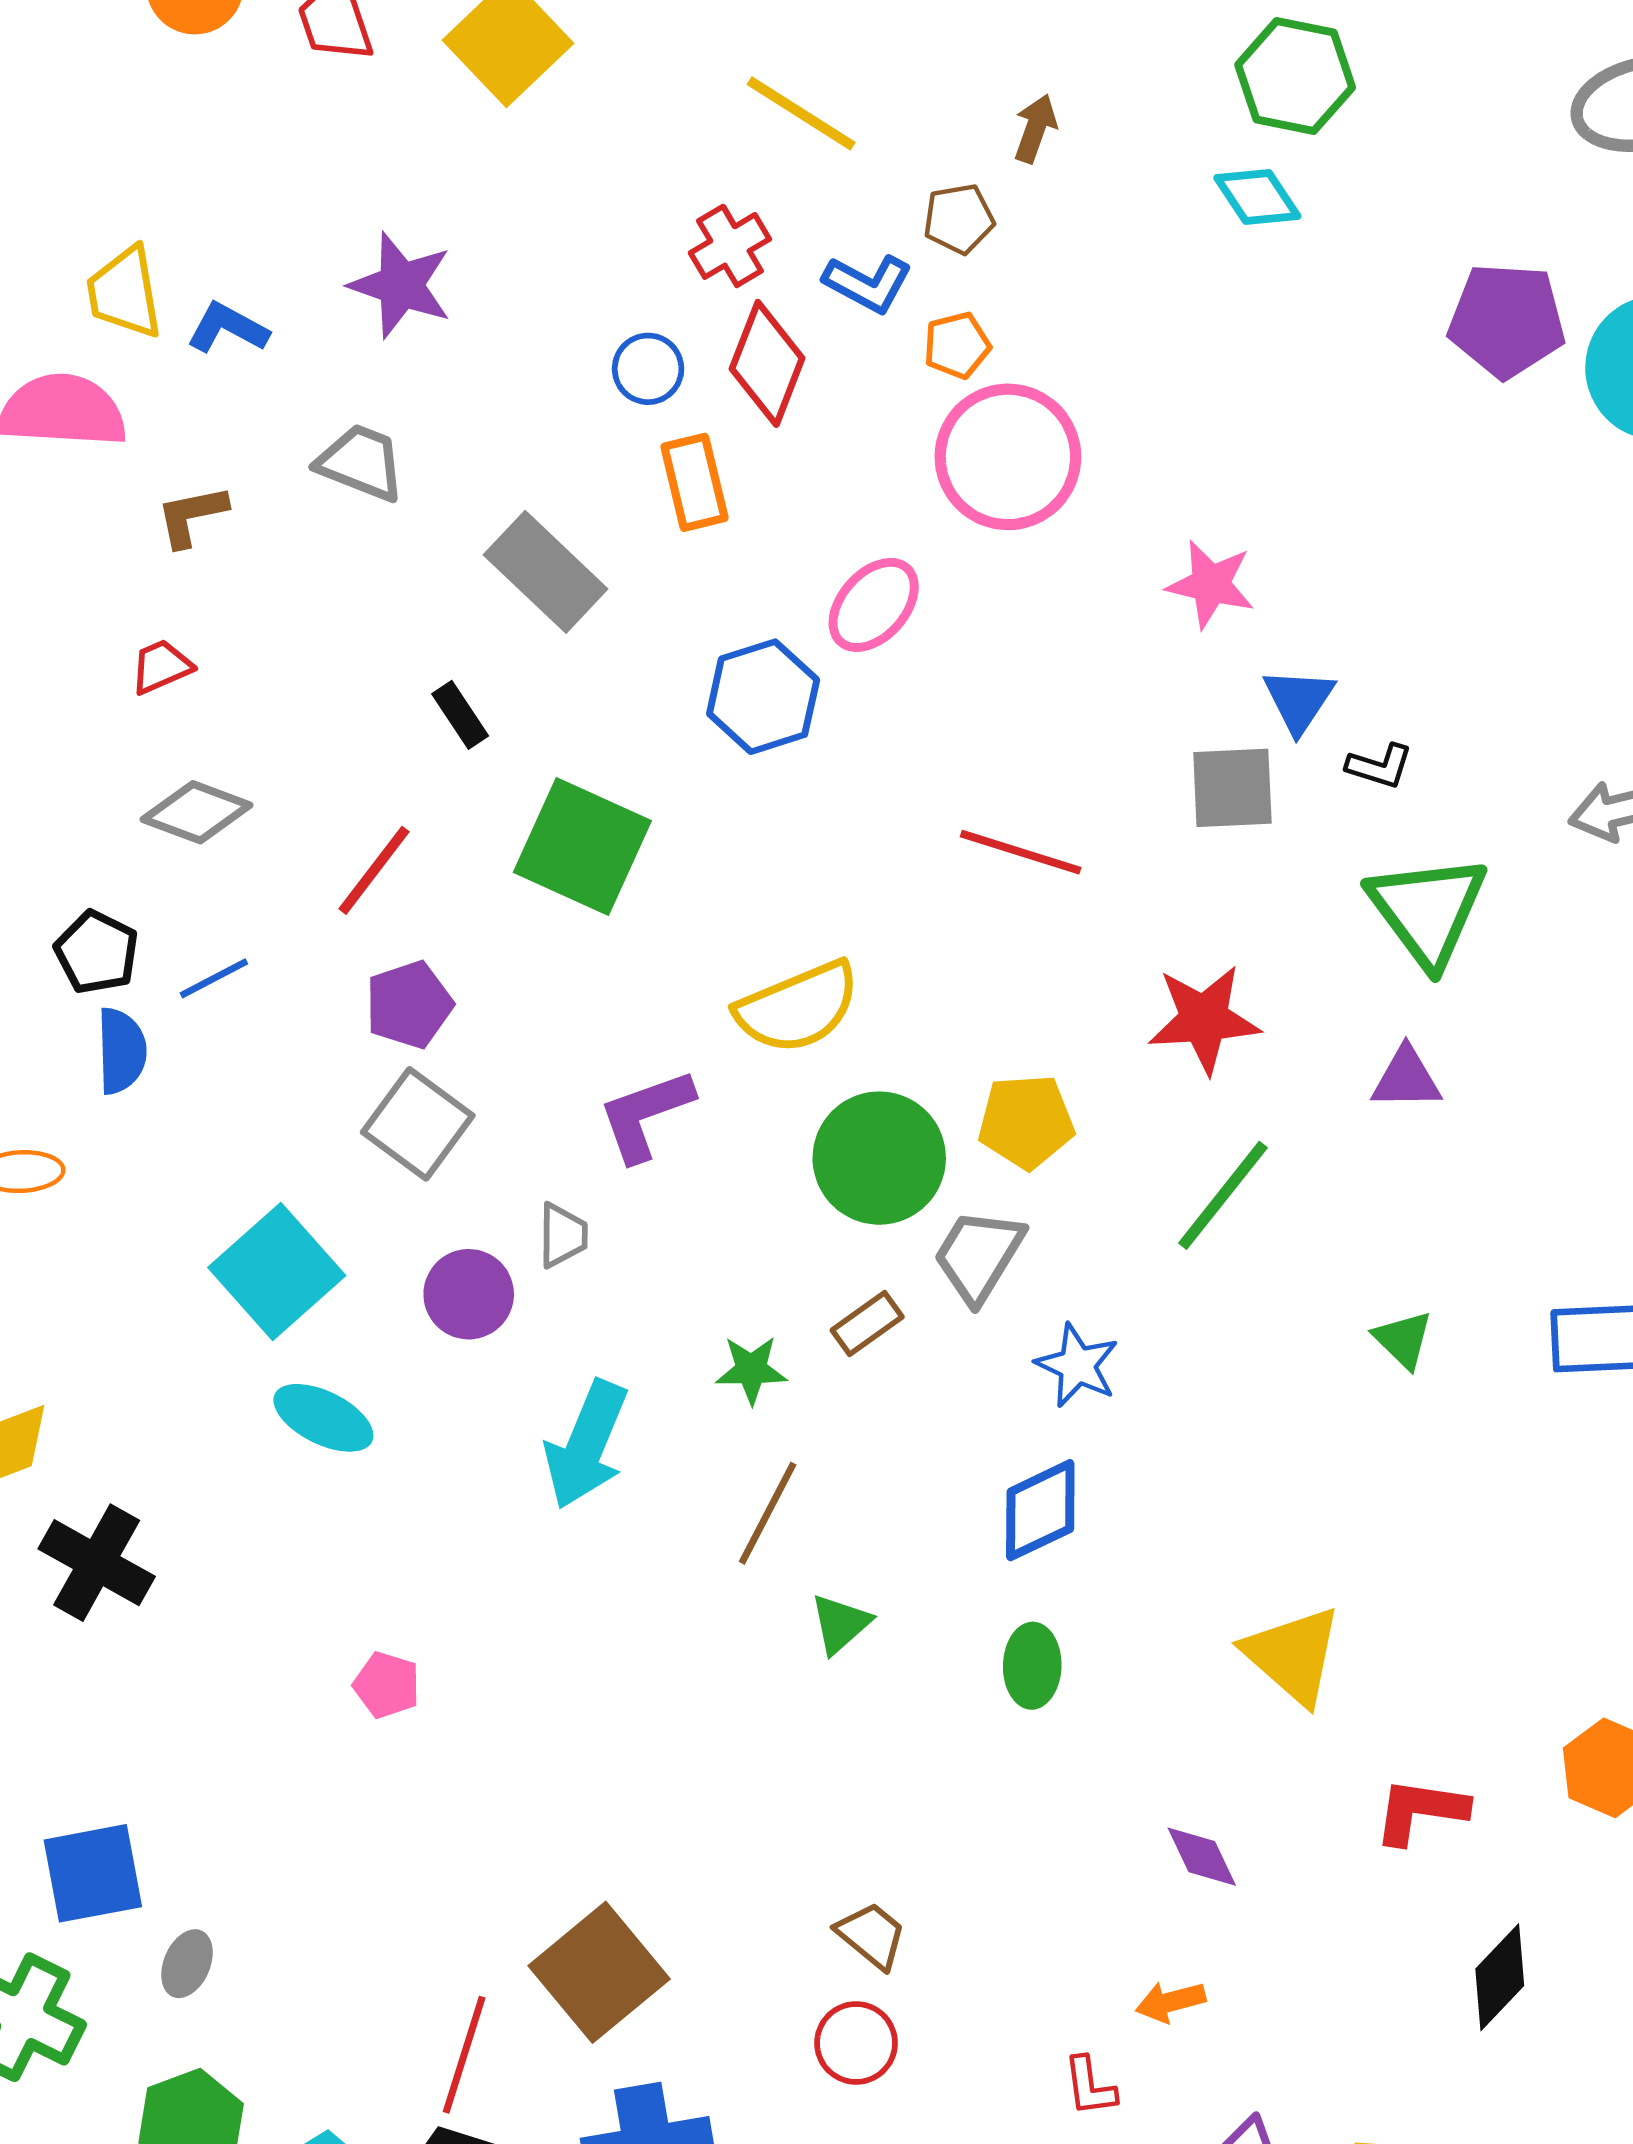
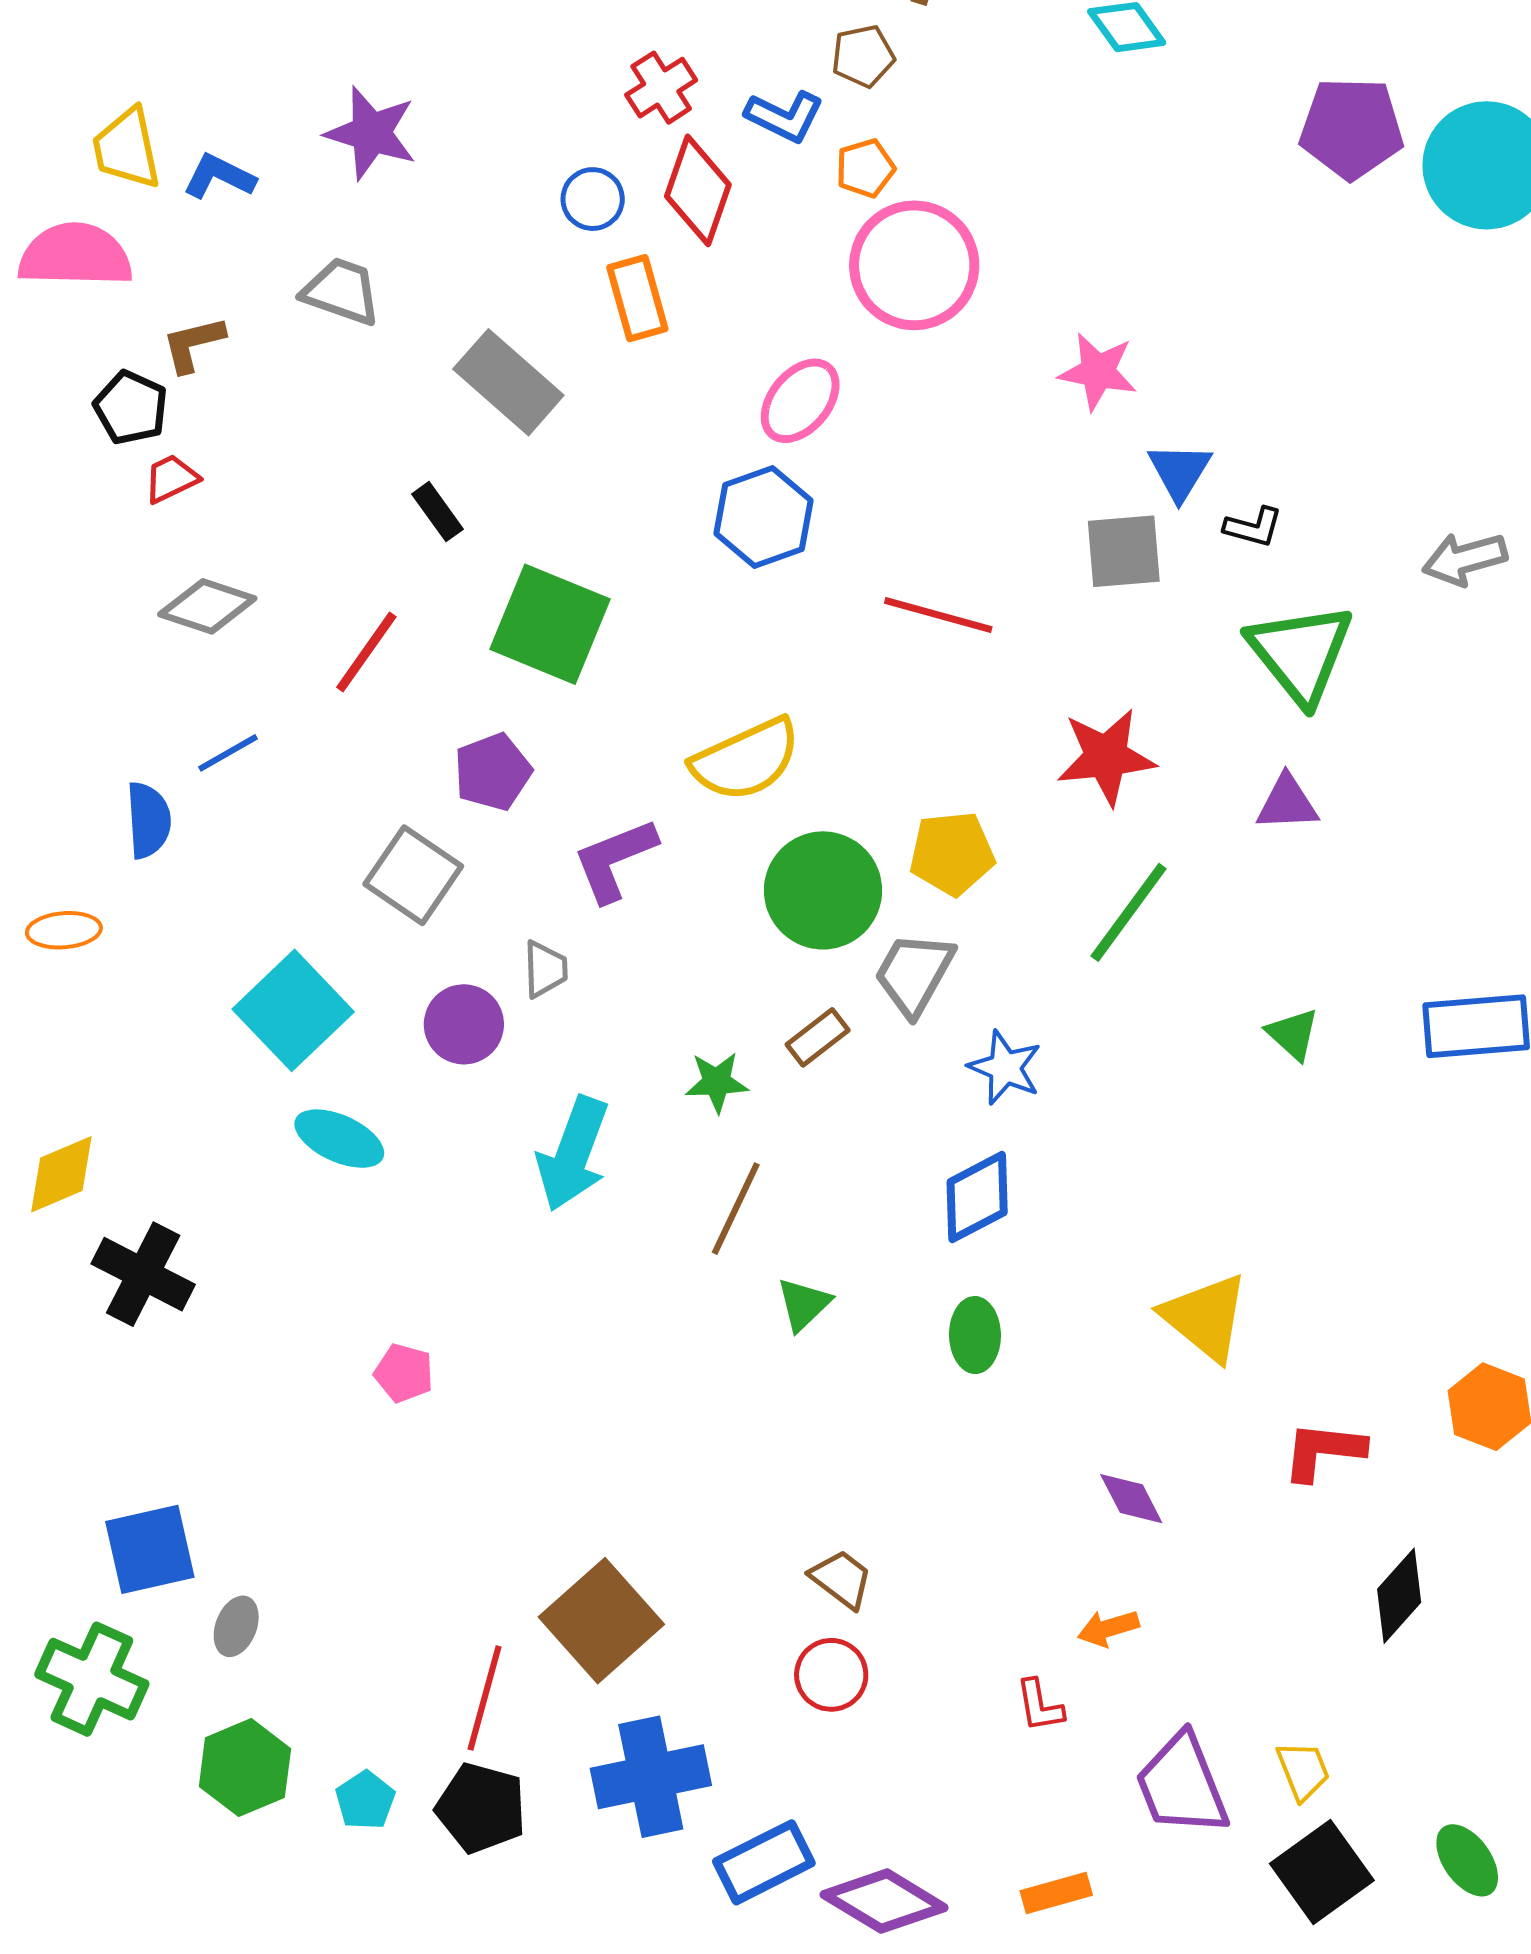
blue hexagon: (763, 697) -> (763, 517), moved
black pentagon: (97, 952) -> (131, 408), moved
purple pentagon: (409, 1005) -> (493, 772), moved

